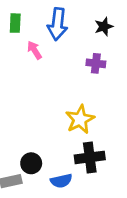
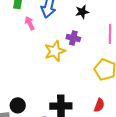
yellow star: (80, 119) -> (55, 51), moved

